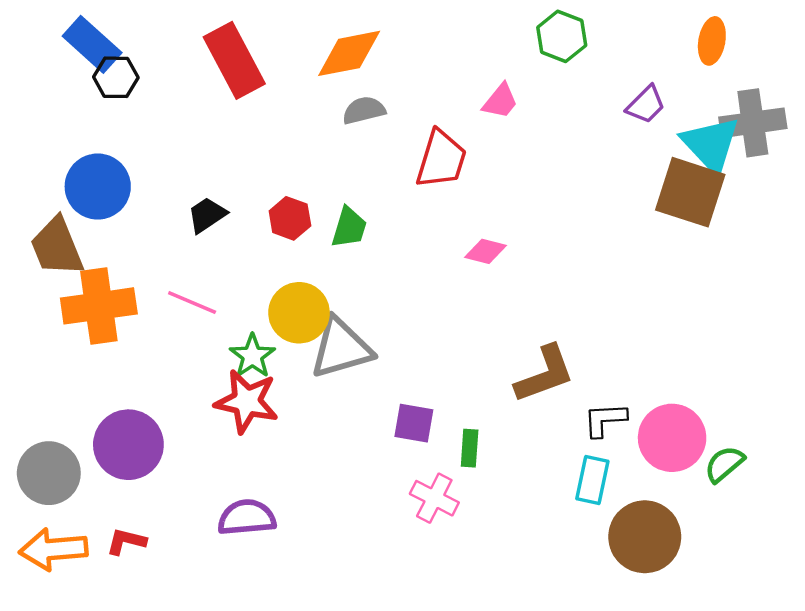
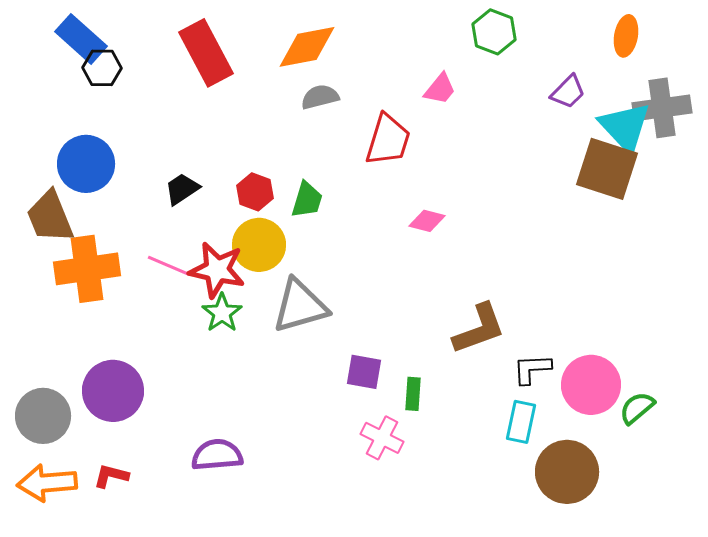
yellow circle: (299, 313) -> (259, 245), moved
red star: (247, 401) -> (217, 270), moved

